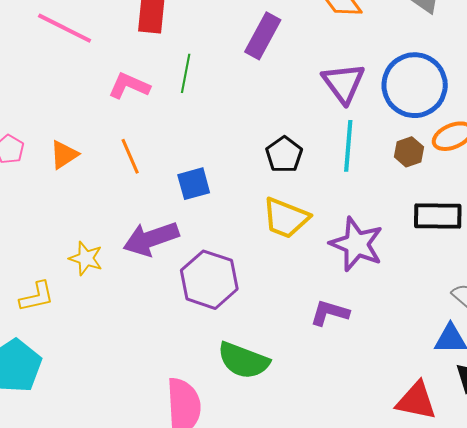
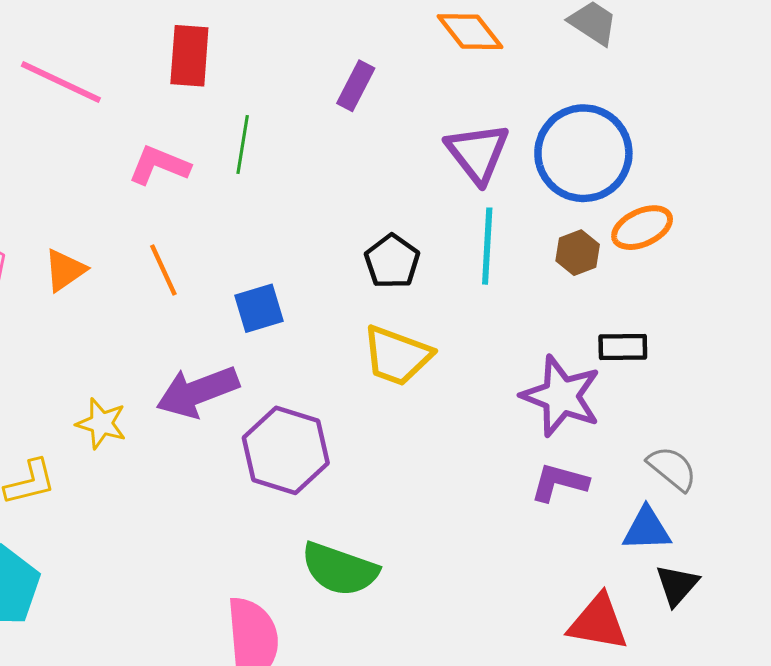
purple rectangle: (263, 36) -> (356, 86), size x0.7
black rectangle: (438, 216) -> (623, 347), size x0.7
purple star: (357, 244) -> (561, 396), moved
purple L-shape: (330, 313) -> (559, 482), moved

